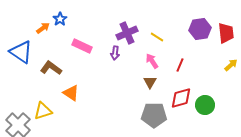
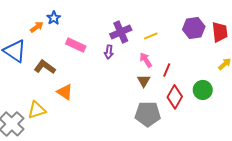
yellow line: (157, 37) -> (151, 36), turned -56
red line: (180, 65) -> (167, 70), moved
red diamond: (181, 98) -> (175, 97), turned -45
green circle: (205, 105) -> (203, 90), moved

